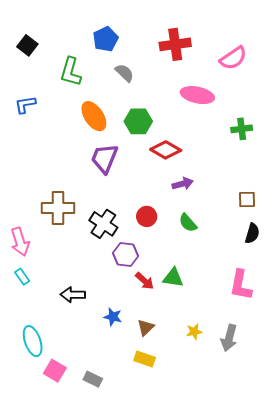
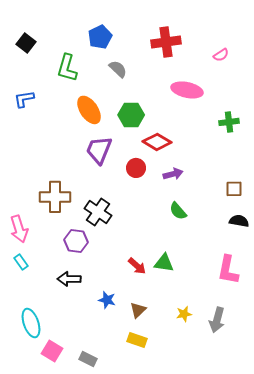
pink semicircle: (233, 58) -> (221, 55), size x0.6
red circle: (147, 216) -> (136, 168), moved
black semicircle: (252, 233) -> (239, 221), turned -96
purple hexagon: (126, 254) -> (76, 241), moved

